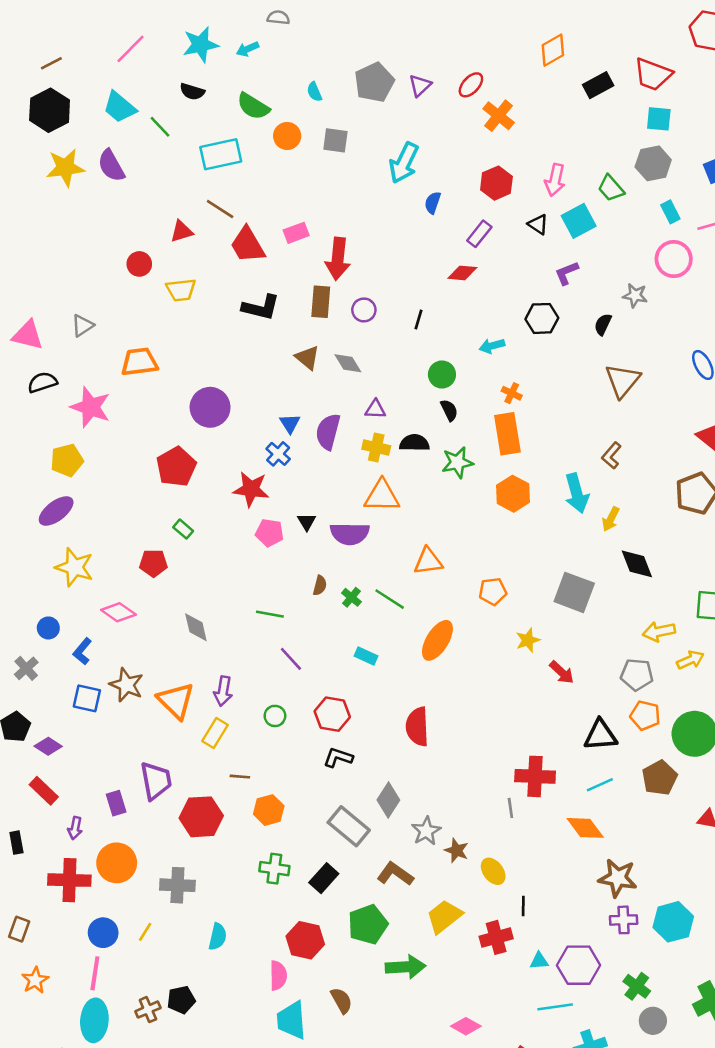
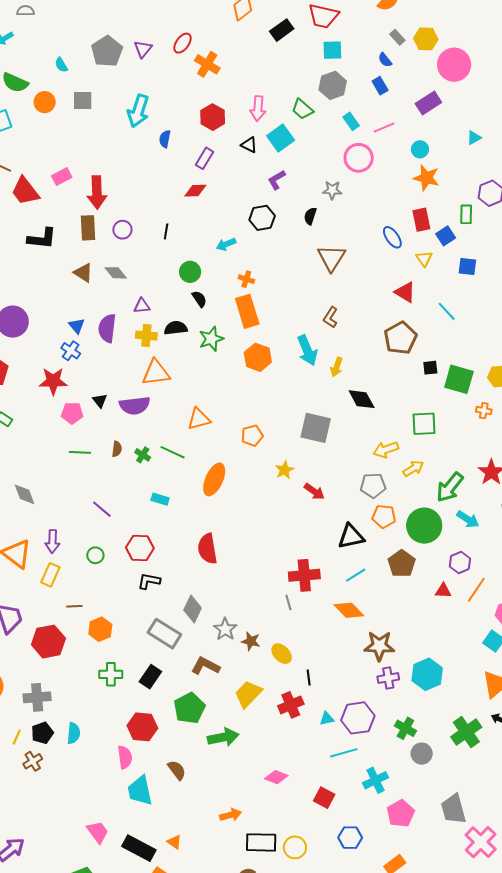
green line: (270, 614) -> (80, 452), moved
black pentagon: (181, 1000) -> (42, 733), moved
brown cross: (148, 1010) -> (33, 761), moved

